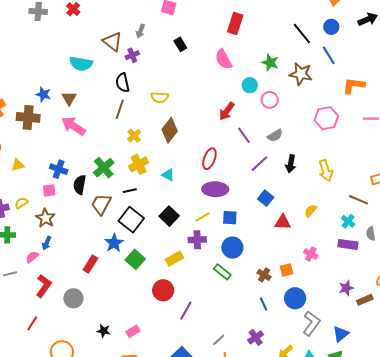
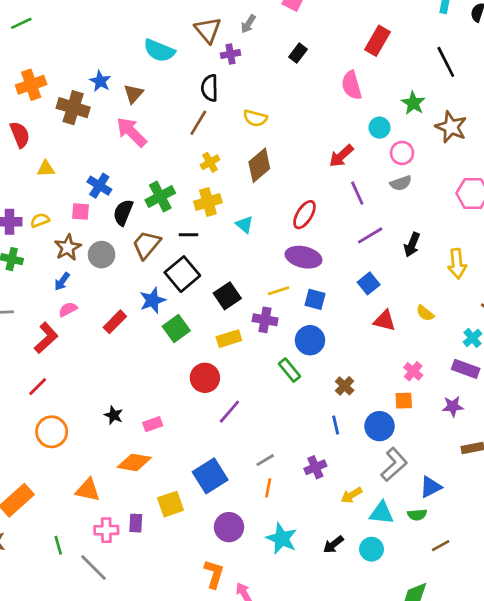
black line: (302, 33) -> (446, 62), moved
black rectangle: (180, 44) -> (298, 53), turned 56
gray semicircle: (275, 135) -> (401, 183), moved
yellow semicircle: (311, 211) -> (425, 313), turned -104
black square: (169, 216) -> (227, 296), moved
pink semicircle: (32, 257) -> (68, 309), moved
orange square: (287, 270) -> (404, 401), moved
purple star: (346, 288) -> (453, 406), moved
gray circle: (73, 298) -> (102, 255), moved
red line: (32, 323) -> (38, 387), moved

